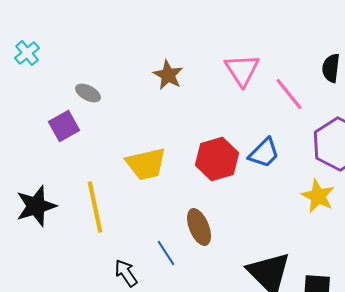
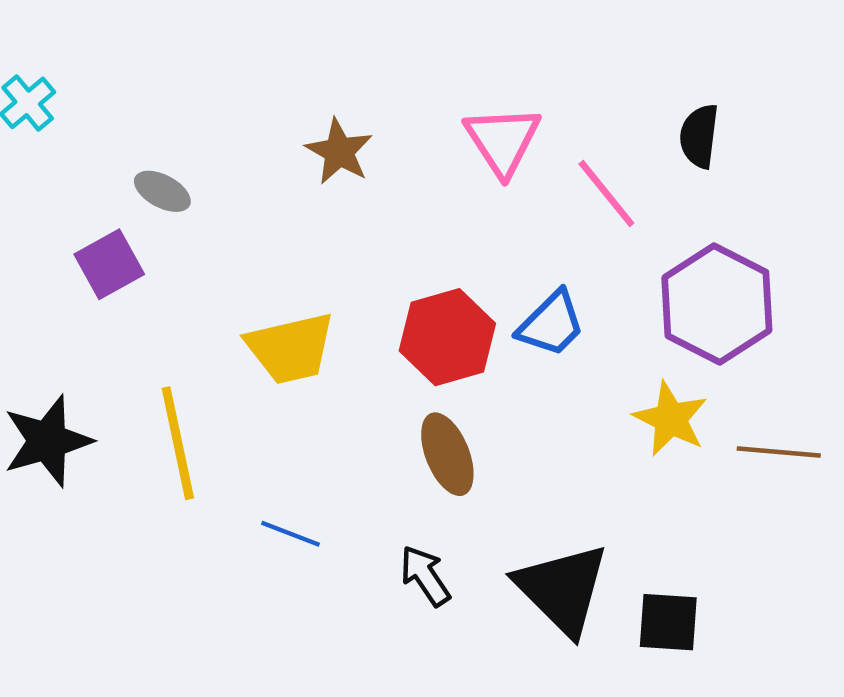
brown ellipse: (199, 227) -> (447, 454), moved
blue line: (166, 253) -> (291, 534), moved, turned -36
black arrow: (126, 273) -> (425, 576), moved

